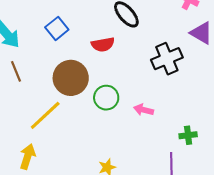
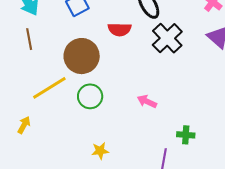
black cross: (167, 59) -> (167, 38), moved, turned -32
green circle: (106, 98) -> (90, 96), moved
yellow arrow: (27, 157) -> (24, 125), size x0.7

